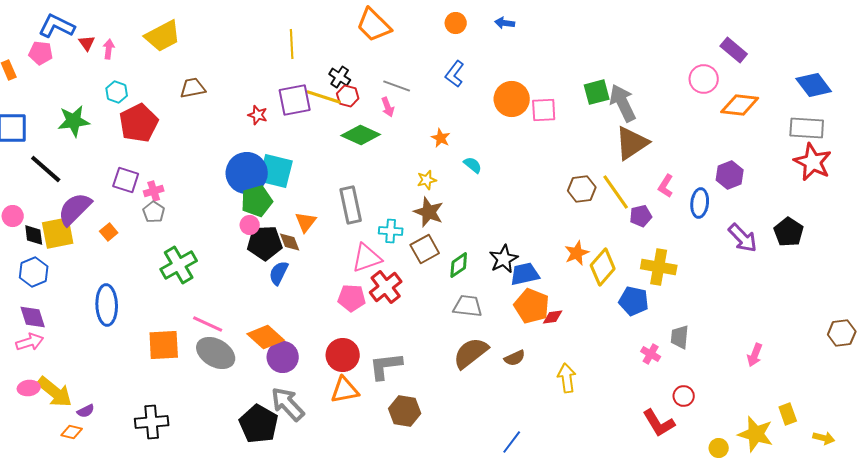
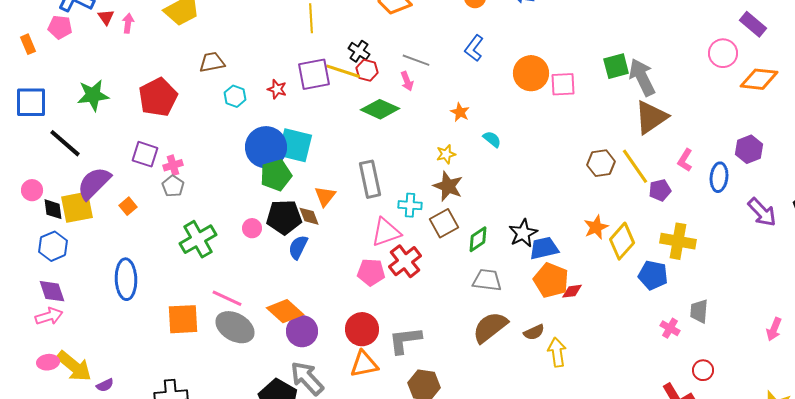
cyan hexagon: (117, 92) -> (235, 96), moved
pink circle: (250, 225) -> (252, 228), moved
yellow arrow: (567, 378) -> (557, 352), moved

